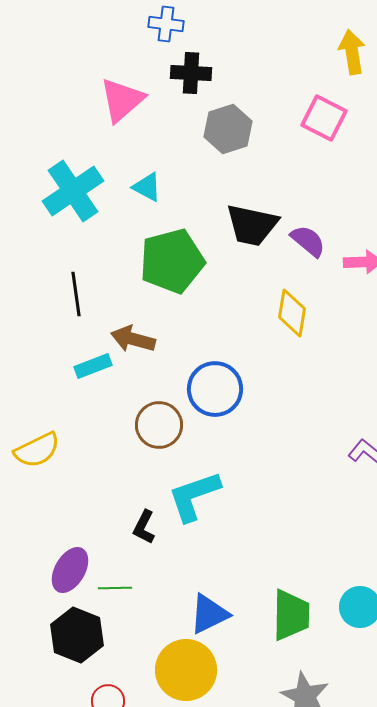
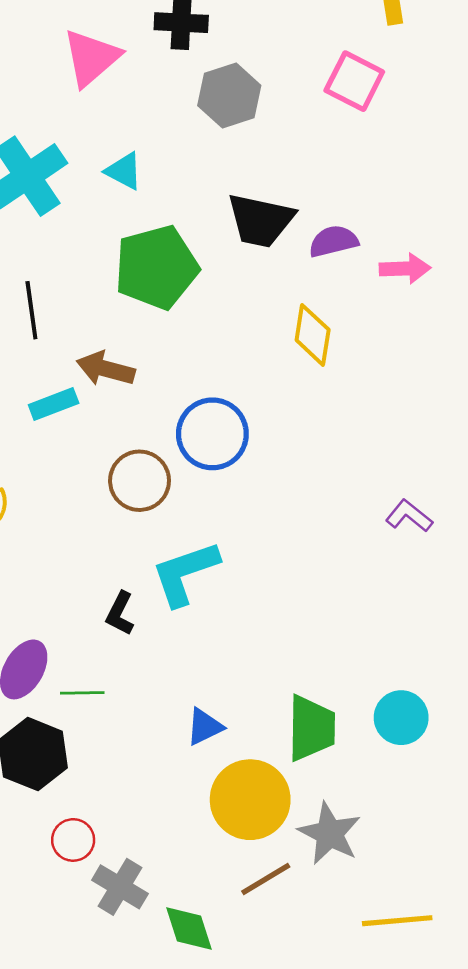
purple semicircle: (308, 241) -> (333, 241), turned -54
blue triangle: (209, 614) -> (205, 727), size x0.7
yellow circle: (186, 670) -> (250, 800), moved

